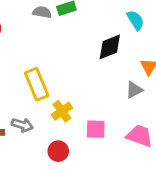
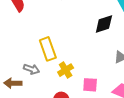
gray arrow: (22, 125) -> (31, 69), moved

